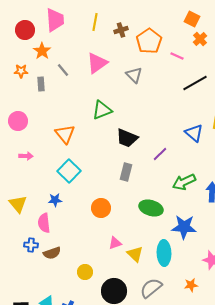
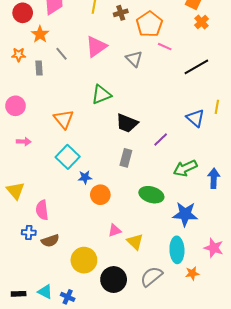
pink line: (177, 56) -> (165, 47), moved
blue star: (55, 200) -> (85, 177), moved
cyan ellipse: (164, 253) -> (177, 250), moved
yellow circle: (85, 272) -> (84, 260), size x1.6

